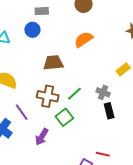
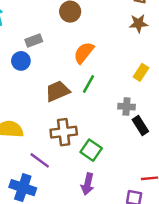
gray rectangle: (42, 11) -> (34, 40), moved
green line: (74, 94) -> (88, 84), moved
purple arrow: (42, 137) -> (88, 184), moved

